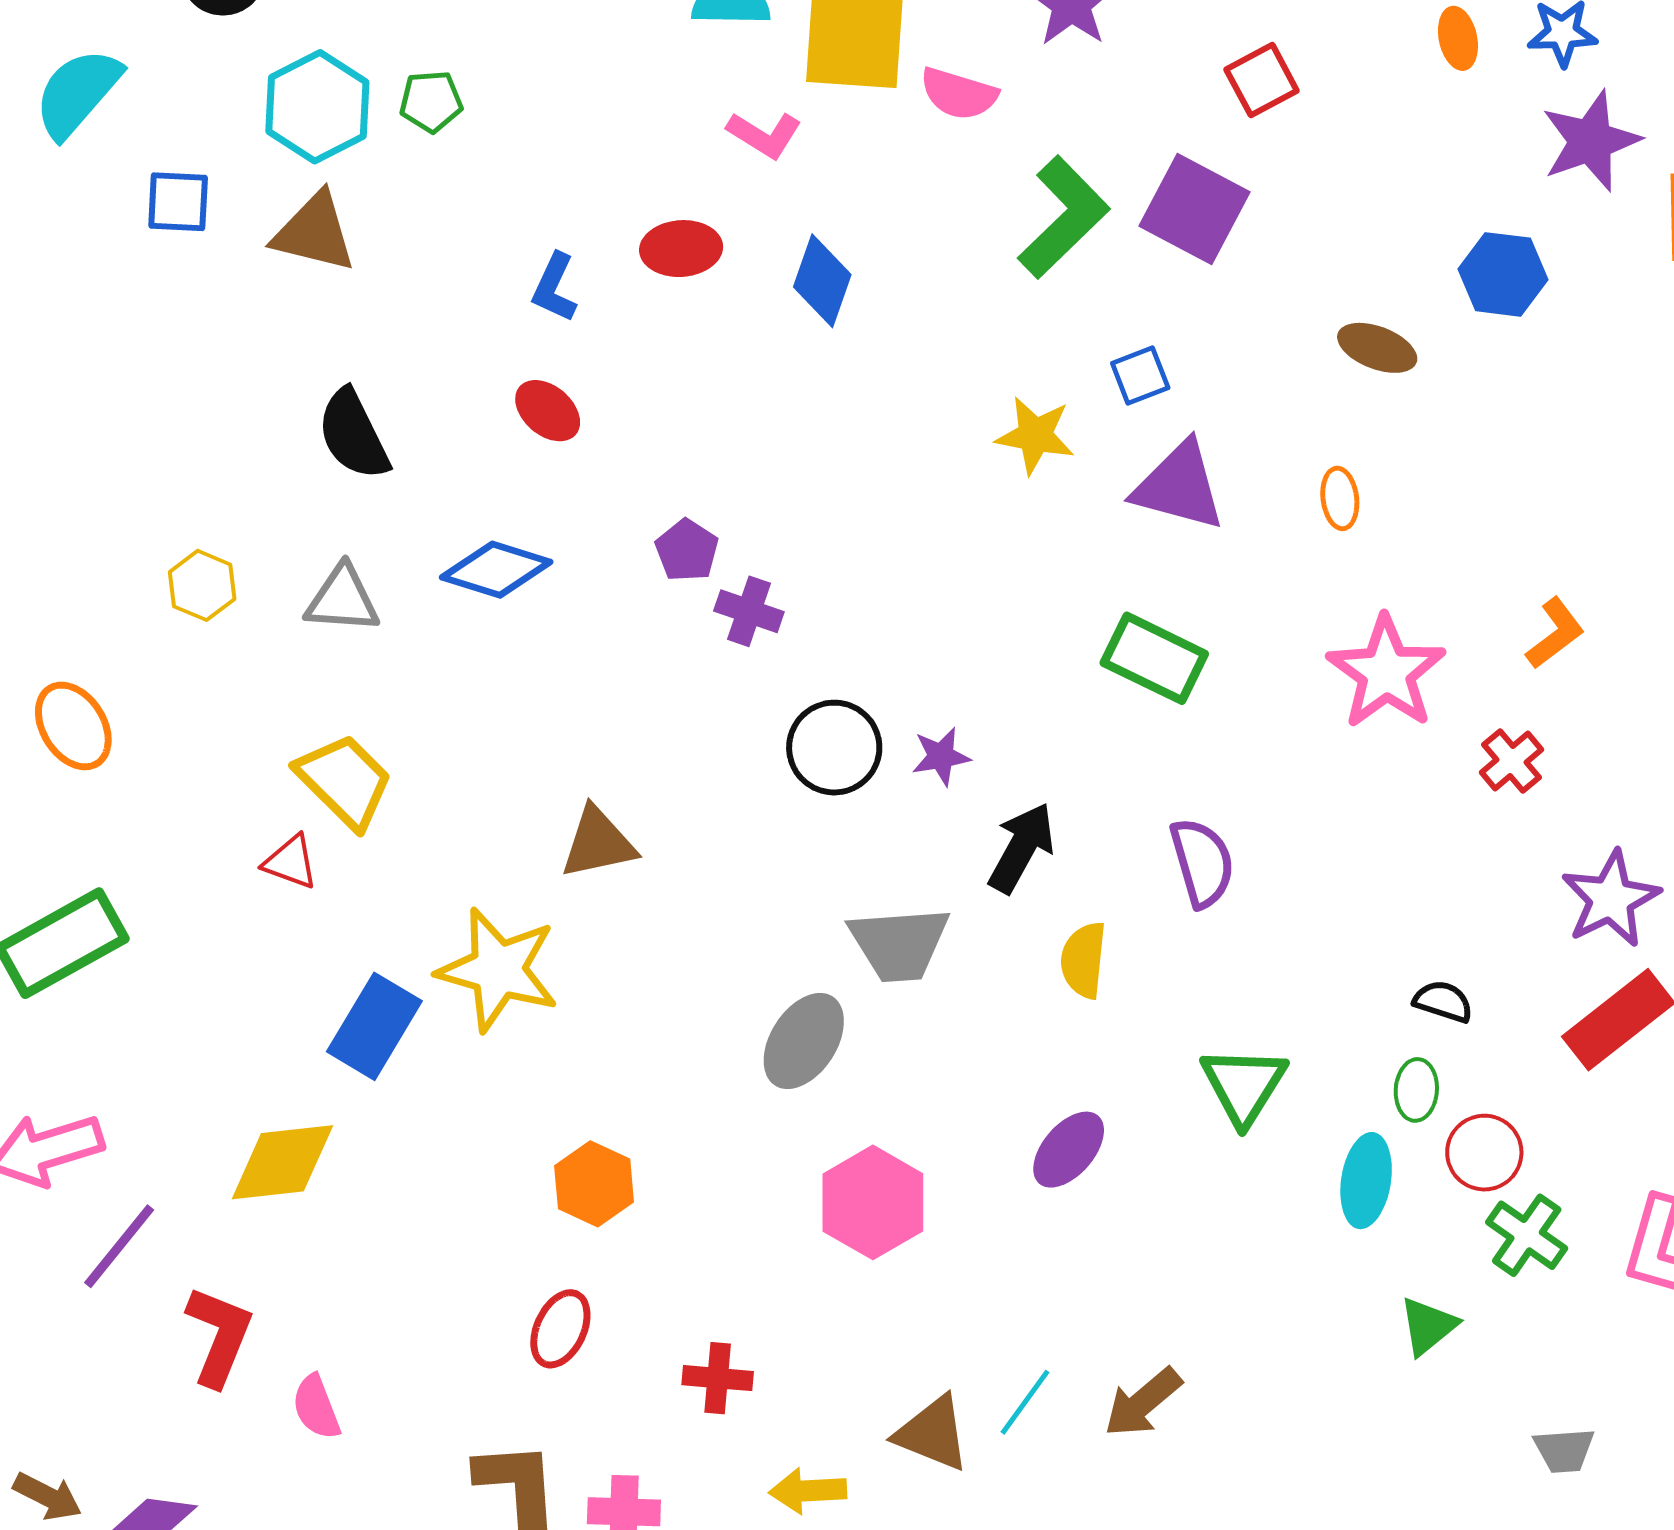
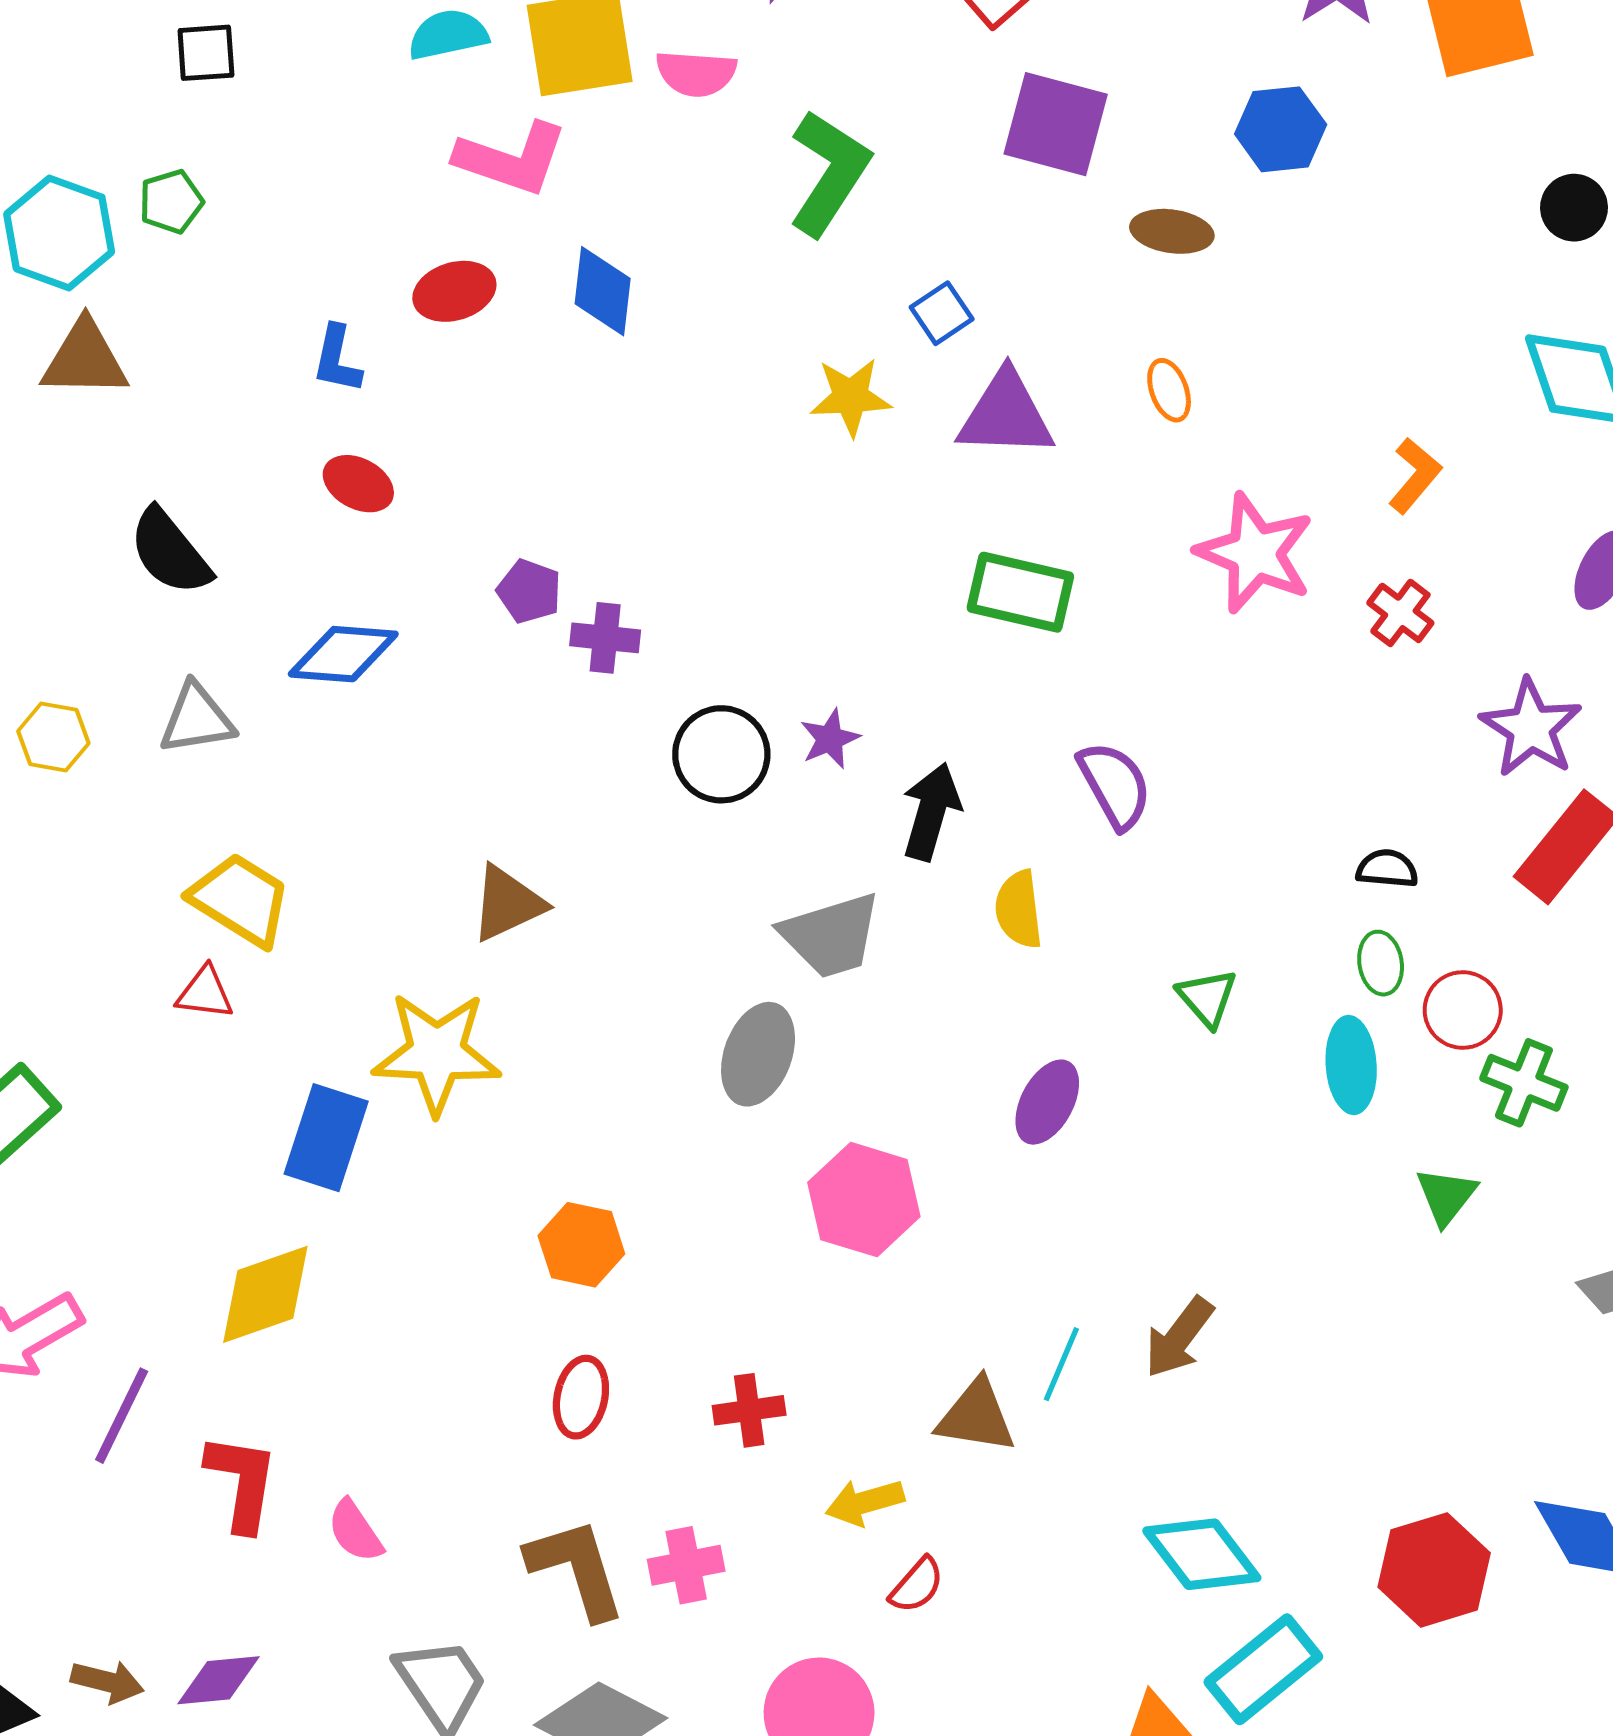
pink L-shape: (764, 135) -> (512, 159), size x1.5
purple square: (1195, 209) -> (1056, 124), moved
green triangle: (1244, 1085) -> (1207, 998), size x0.7

